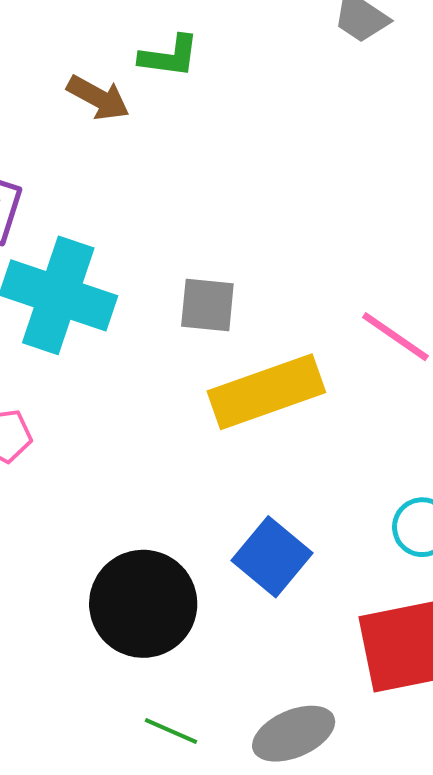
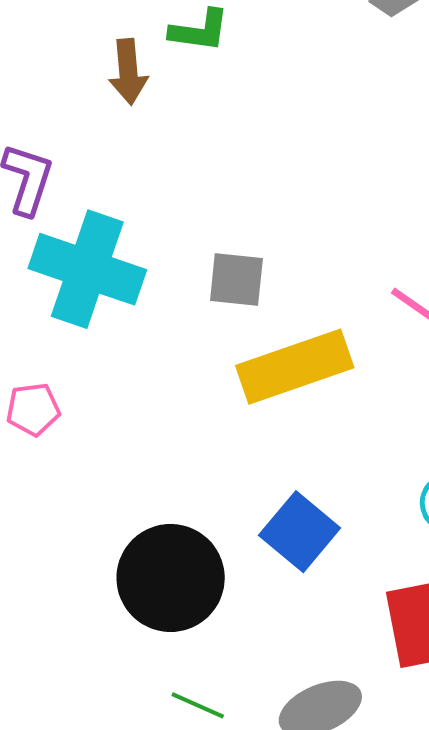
brown arrow: (98, 98) -> (128, 72), turned 56

